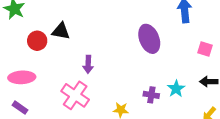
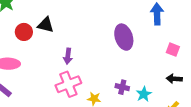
cyan star: (176, 89) -> (144, 94), moved
pink cross: (75, 95) -> (68, 84), moved, turned 30

